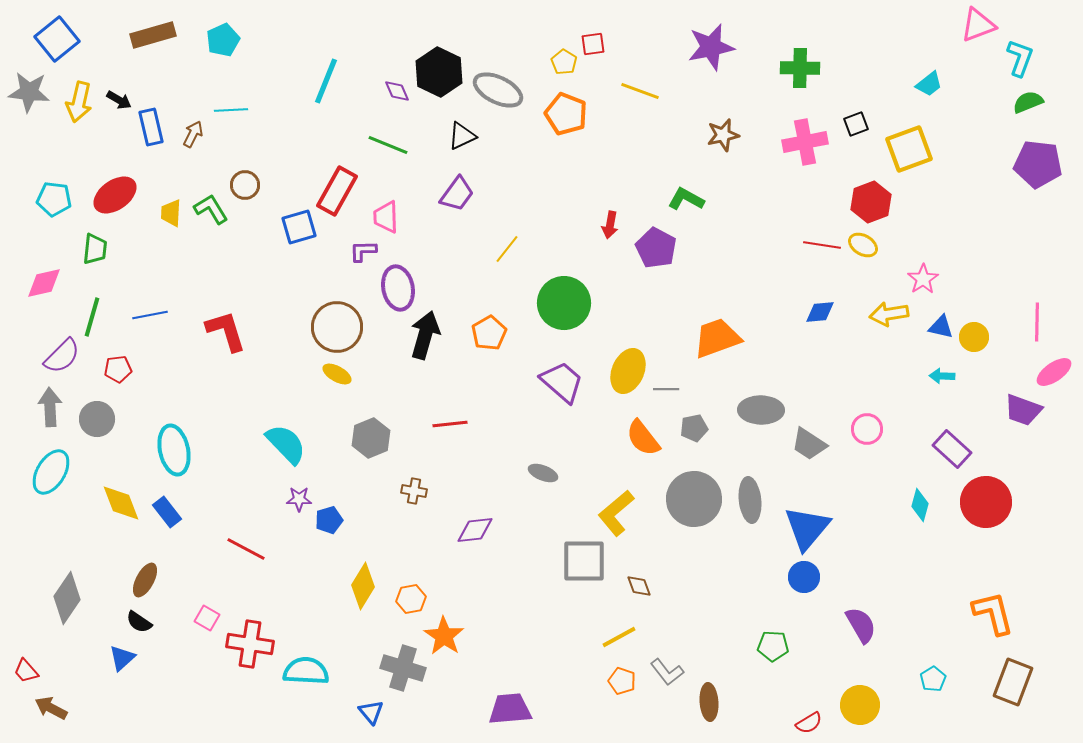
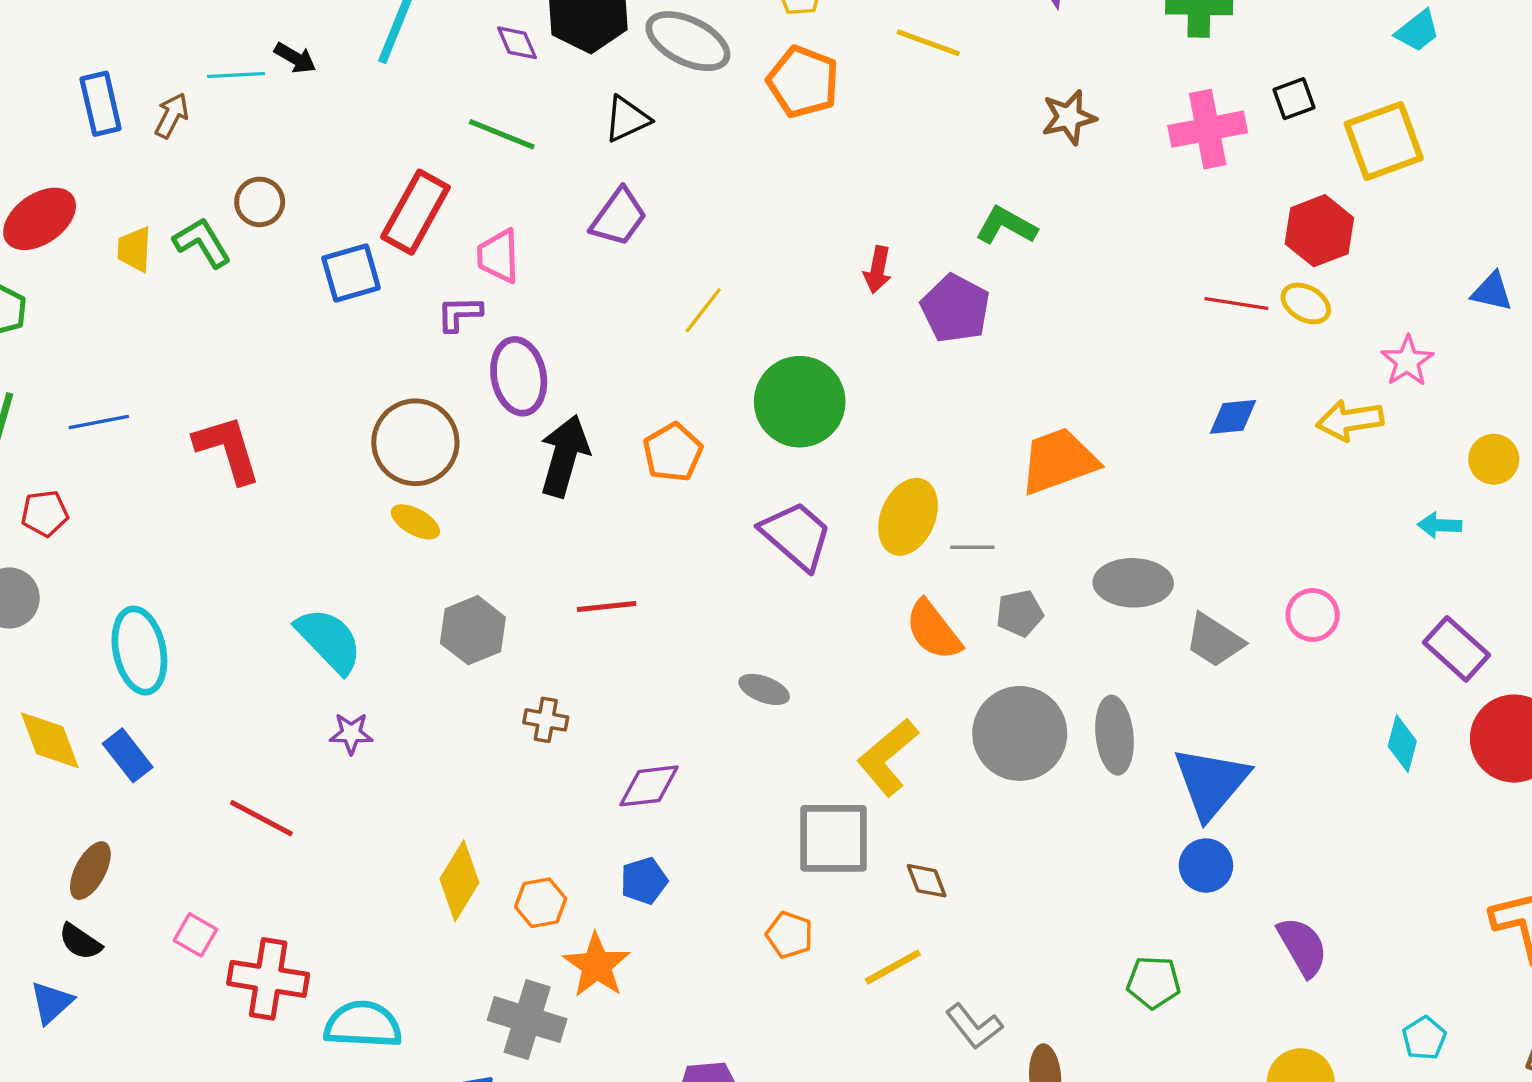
black arrow: (119, 100) -> (295, 58), moved
blue triangle: (941, 327) -> (1492, 292), moved
blue pentagon: (329, 520) -> (644, 881), moved
orange pentagon: (622, 681) -> (790, 935), moved

